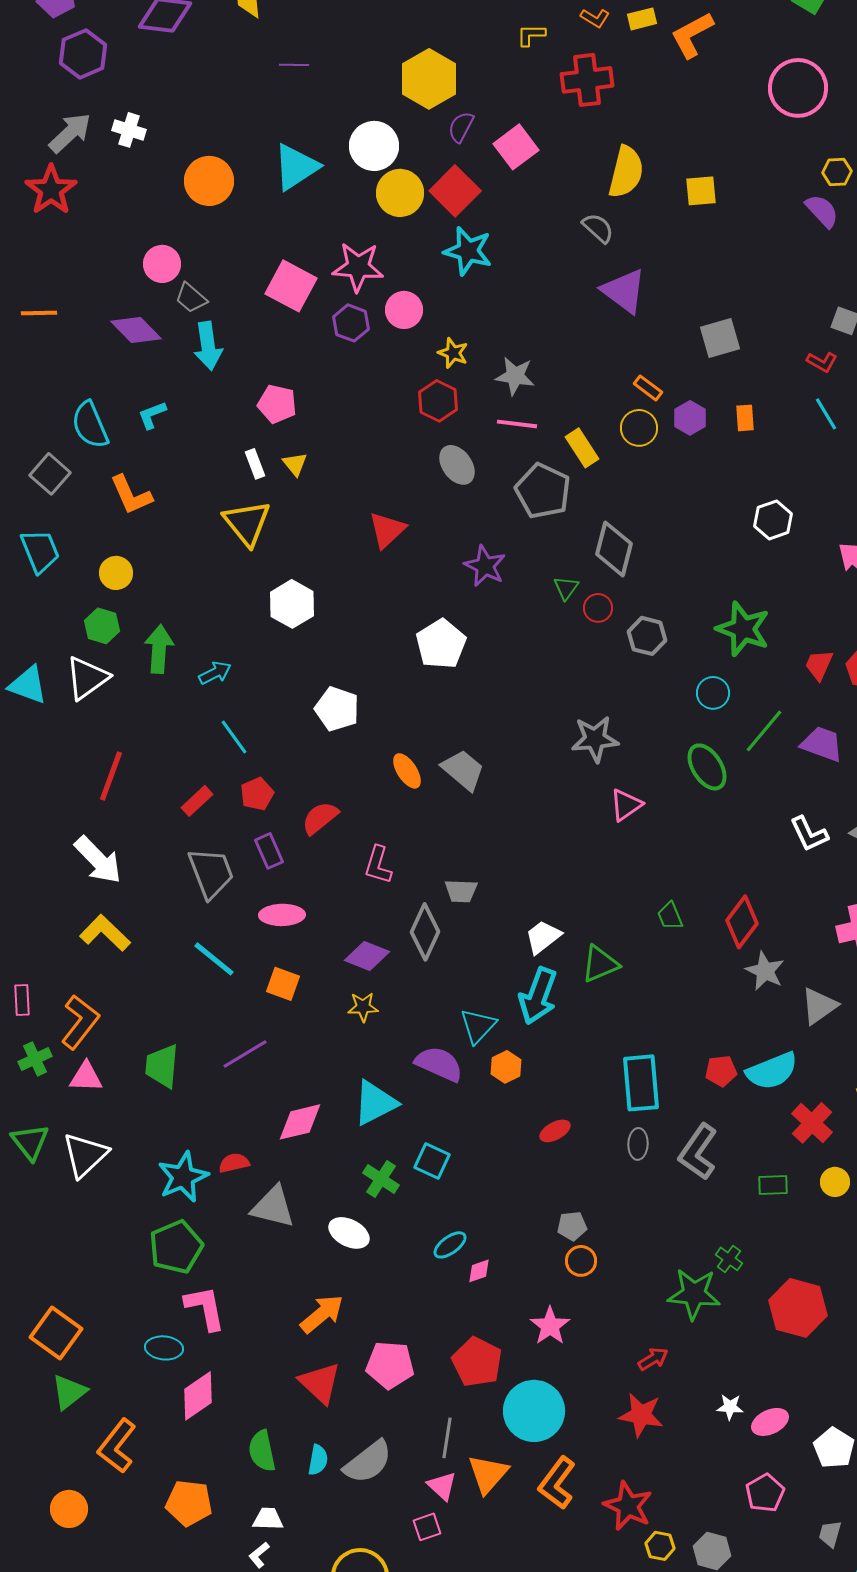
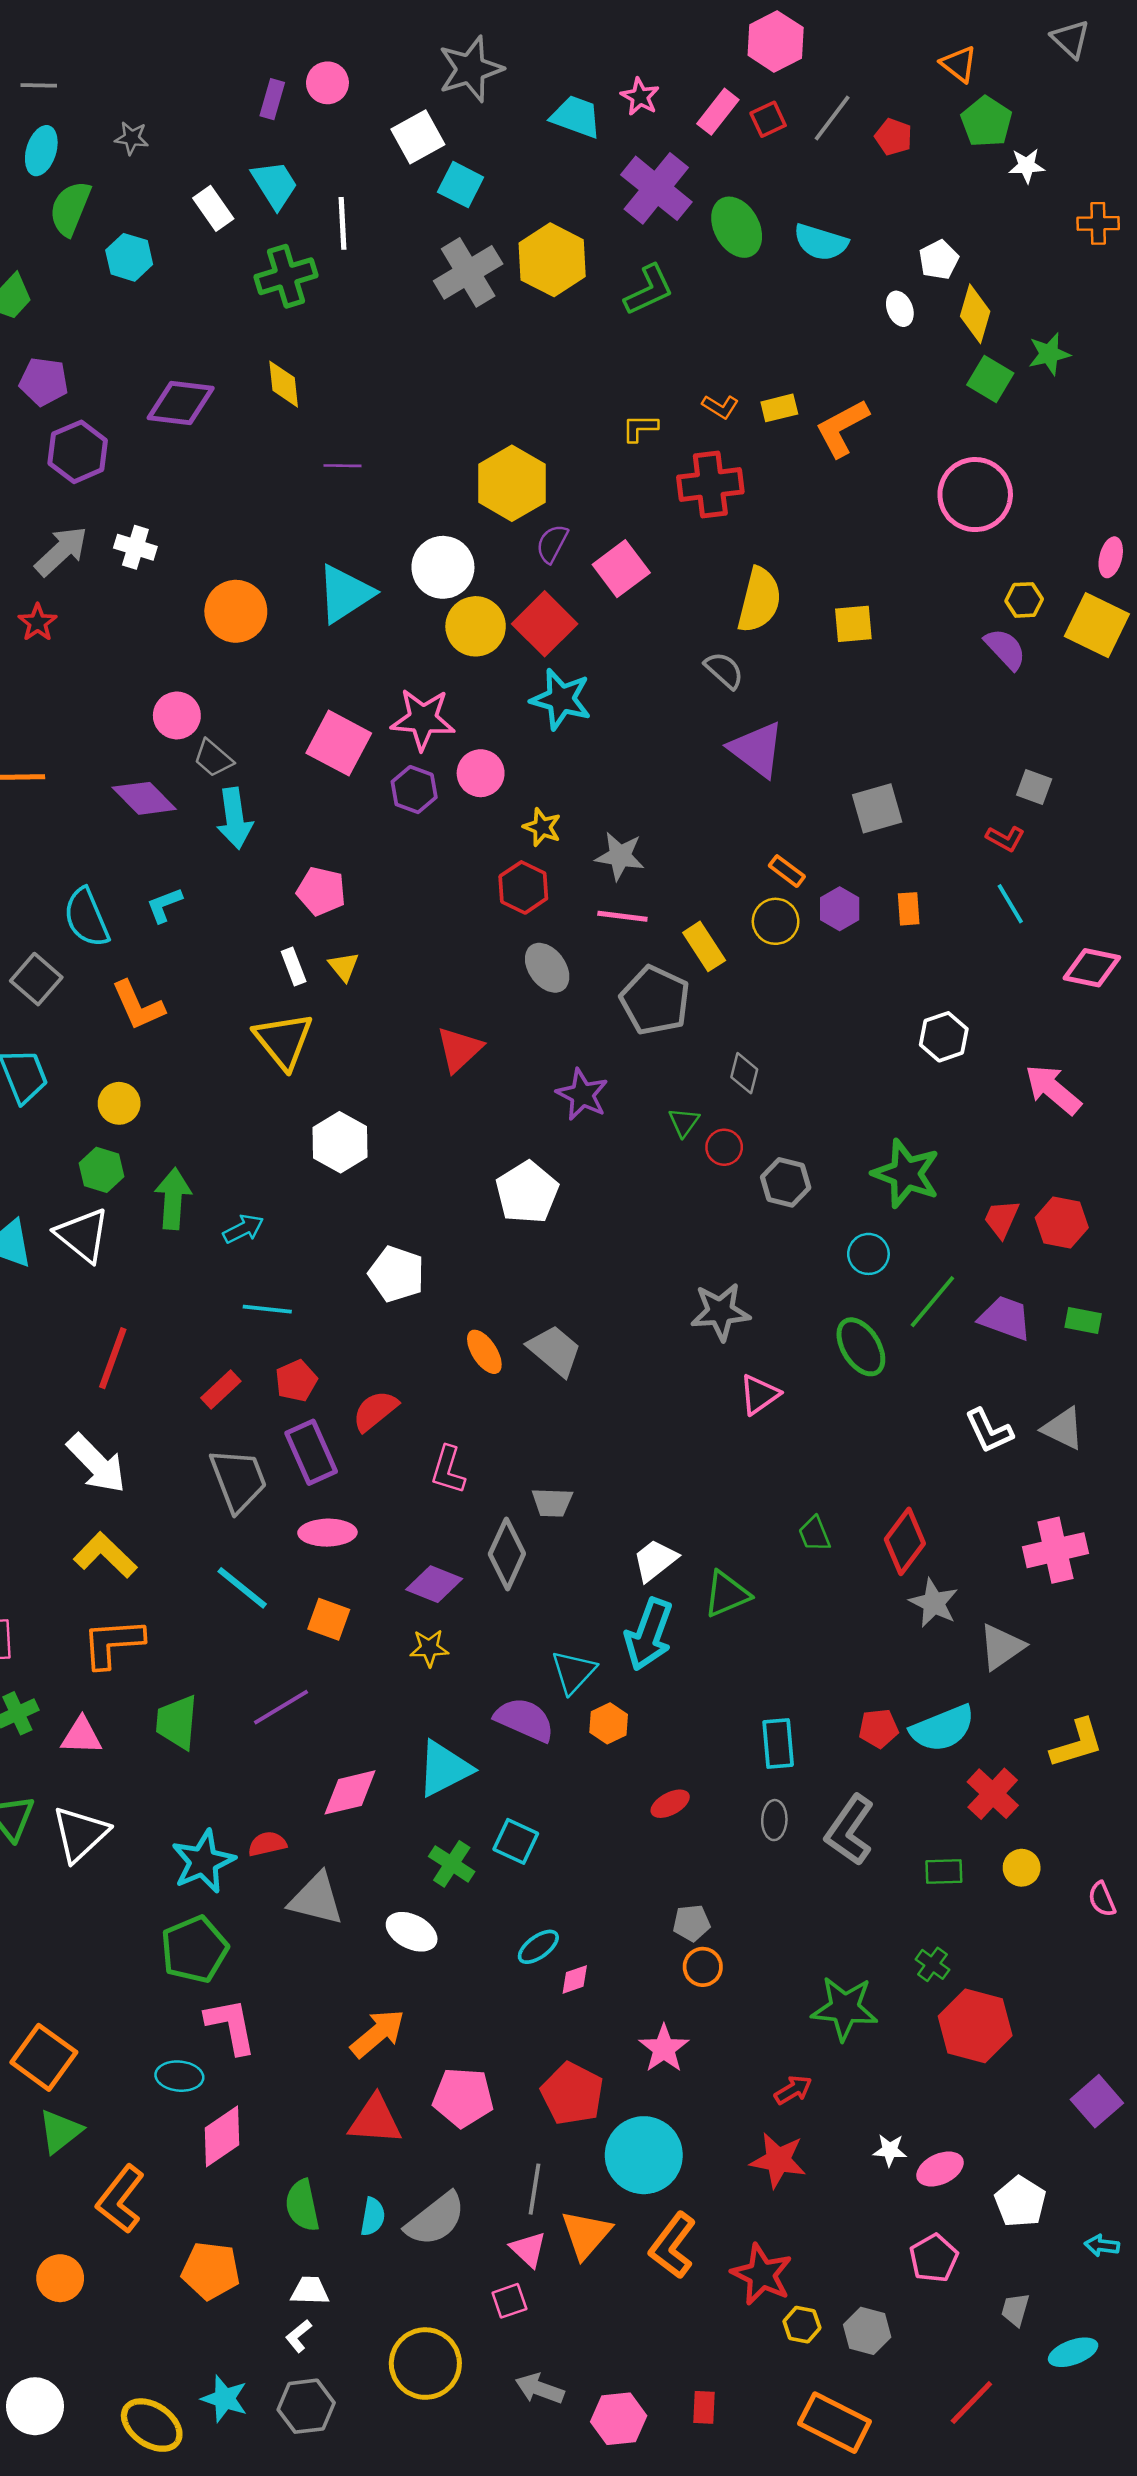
red star: (51, 190) -> (38, 623), size x0.6
gray diamond: (614, 549) -> (744, 1073), size x0.6
white triangle: (87, 678) -> (83, 1235), turned -45
cyan line: (234, 737) -> (267, 1309), turned -48
purple rectangle: (269, 851) -> (311, 1452), size x1.4
orange L-shape: (80, 1022) -> (113, 1643), moved, turned -132
cyan rectangle: (641, 1083) -> (778, 1743), size x0.7
green cross: (729, 1259) -> (932, 1964), moved
red triangle: (320, 1383) -> (375, 2120), turned -39

